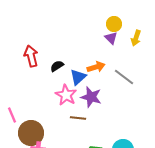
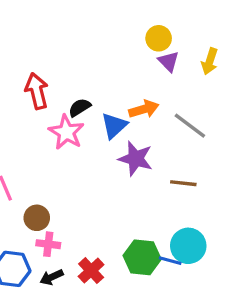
yellow circle: (114, 24) -> (159, 38), moved
pink star: (66, 95) -> (66, 132), moved
brown line: (78, 118) -> (183, 183), moved
brown circle: (31, 133) -> (37, 218), size x0.6

